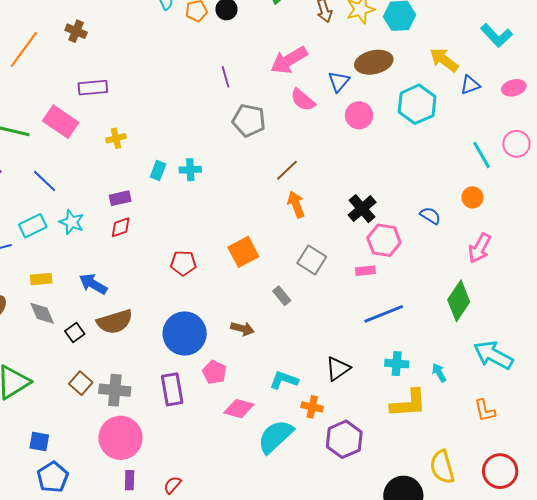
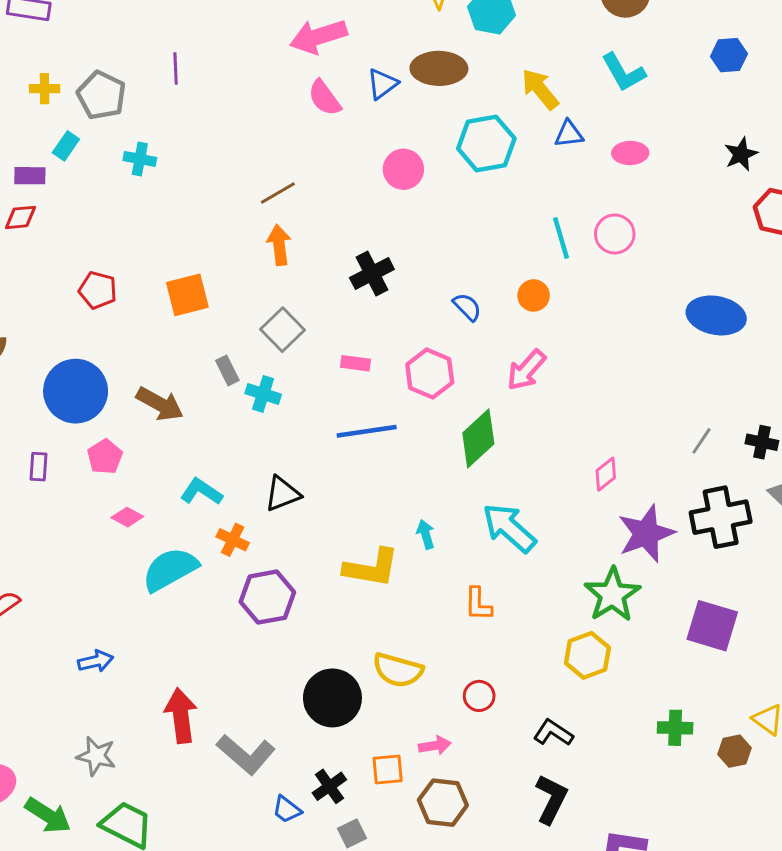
purple line: (225, 77) -> (176, 69), moved
pink circle: (359, 115) -> (403, 169), moved
gray pentagon: (249, 120) -> (101, 95), moved
cyan rectangle: (158, 170) -> (66, 146), moved
pink hexagon: (384, 240) -> (430, 374), moved
brown arrow: (242, 329) -> (160, 404), size x1.4
cyan cross: (397, 364) -> (263, 394), moved
purple rectangle: (172, 389) -> (39, 467), size x0.6
pink diamond: (239, 409) -> (127, 517), size x0.7
yellow semicircle: (442, 467) -> (398, 670), turned -72
red circle: (500, 471) -> (479, 696), size x0.6

